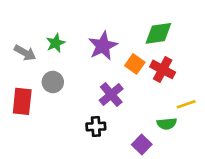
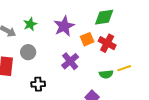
orange square: (135, 64) -> (87, 39), turned 32
green semicircle: (167, 124) -> (106, 74), moved
black cross: (96, 126) -> (38, 84), moved

